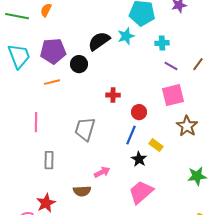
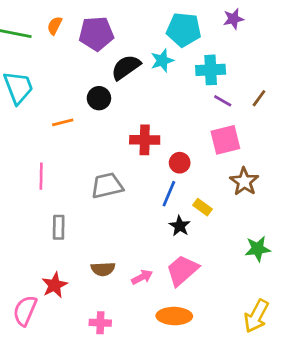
cyan cross: (162, 43) -> (211, 70), size x1.5
purple pentagon: (53, 51) -> (96, 34), moved
red cross: (113, 95) -> (145, 140), size x1.5
gray trapezoid: (85, 129) -> (107, 186), turned 60
pink arrow: (102, 172) -> (142, 277), moved

